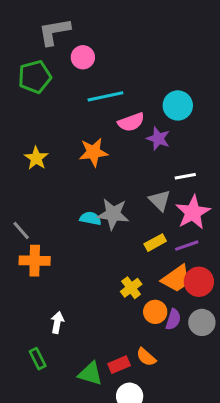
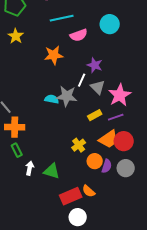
purple star: (158, 139) -> (95, 65), moved
yellow star: (36, 158) -> (16, 36), moved
white line: (185, 176) -> (82, 80), moved, turned -56
green rectangle: (38, 359) -> (17, 150), moved
red rectangle: (119, 365) -> (71, 196), size x1.5
green triangle: (90, 374) -> (52, 171), moved

